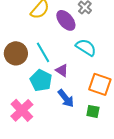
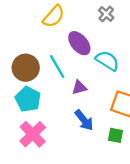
purple ellipse: (66, 20) -> (79, 43), moved
purple triangle: (62, 70) -> (79, 88), turned -48
cyan pentagon: (41, 80) -> (28, 99), moved

